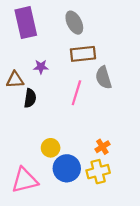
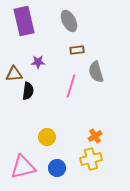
brown rectangle: (83, 54) -> (77, 50), size x0.6
blue circle: (67, 168) -> (57, 168), moved, size x0.7

